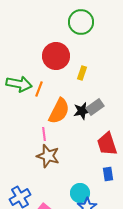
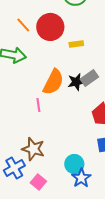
yellow rectangle: (82, 73) -> (76, 44), turned 64
orange line: (39, 89) -> (23, 25), moved, turned -63
brown star: (48, 156) -> (33, 149), moved

